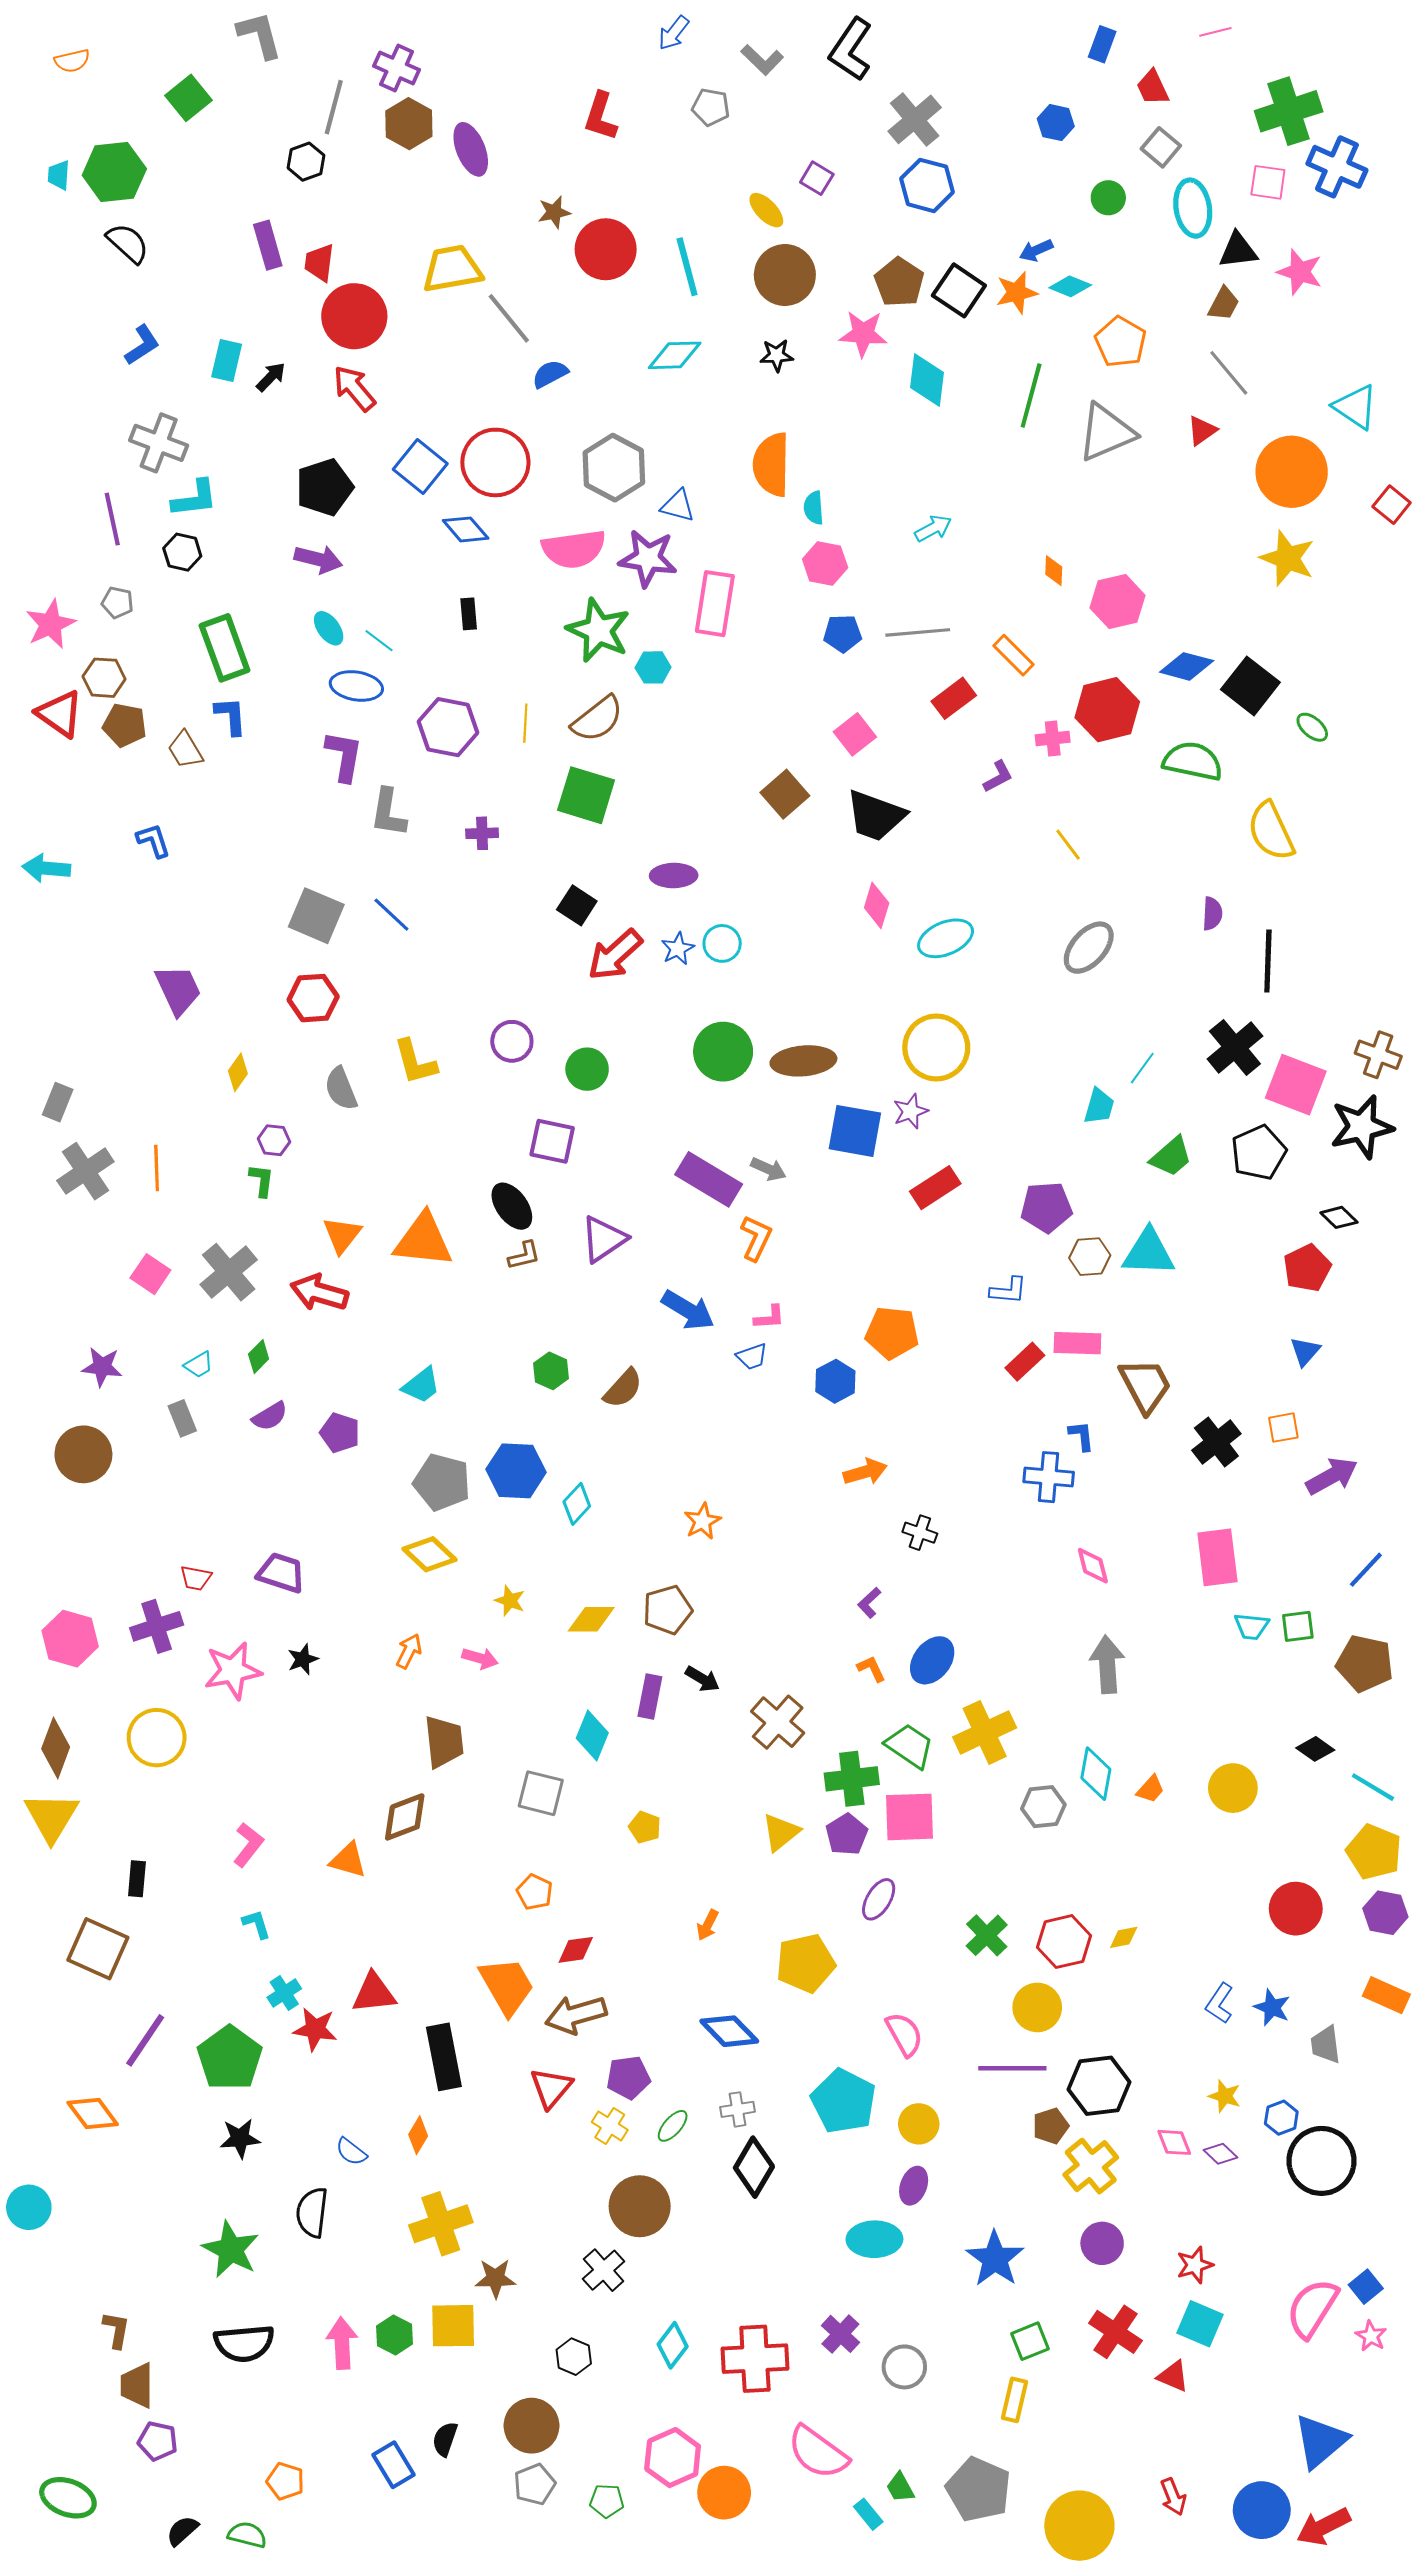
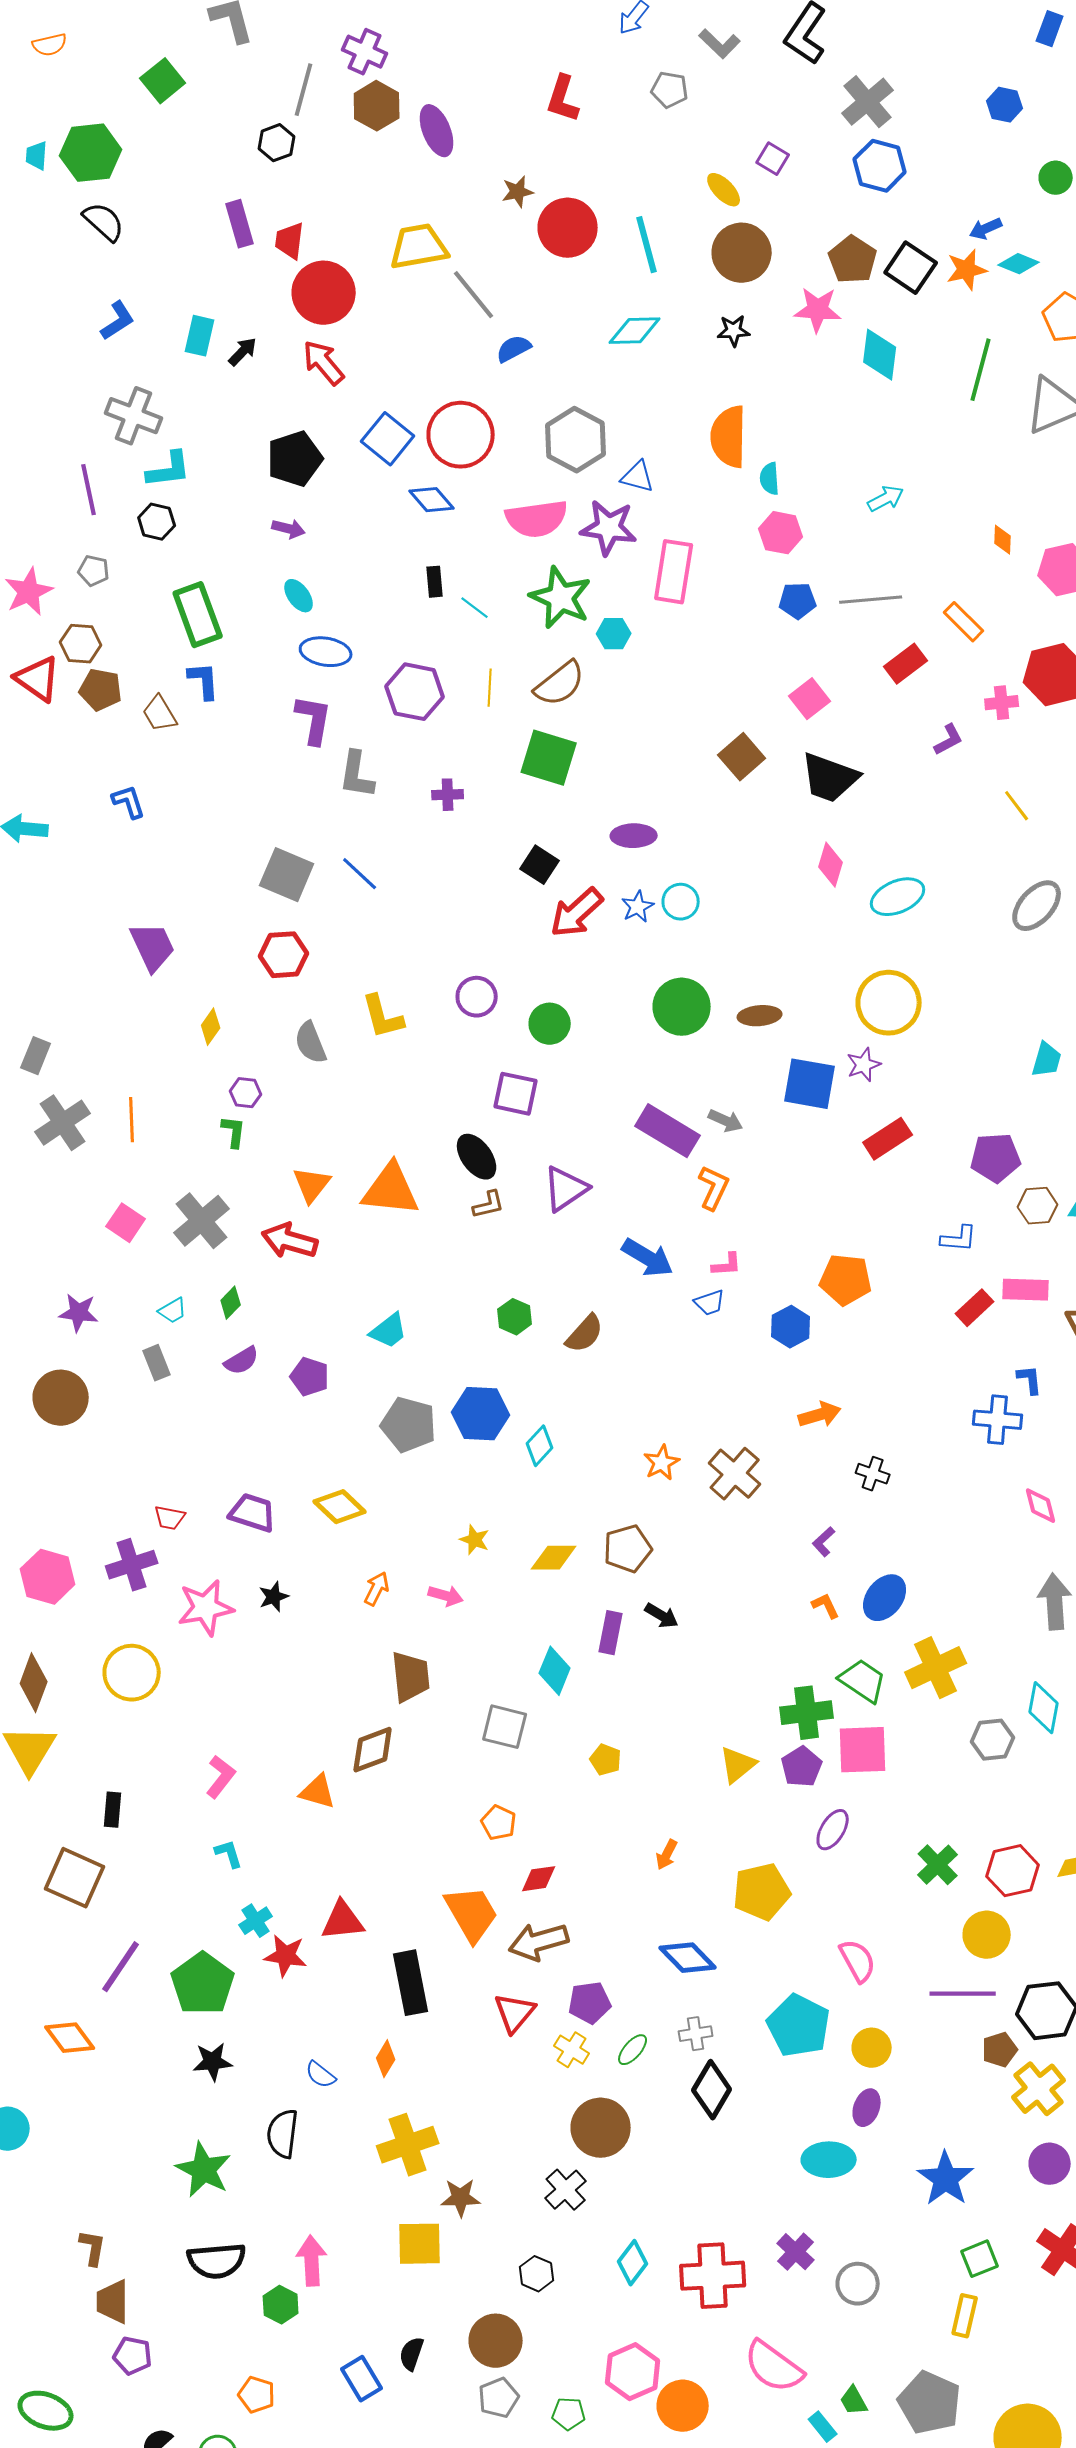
purple arrow: (318, 559) -> (289, 529), size x0.7
cyan line: (379, 641) -> (475, 608), moved
brown ellipse: (803, 1061) -> (760, 1016), size x0.7
yellow diamond: (430, 1554) -> (340, 1507), moved
brown cross: (778, 1722) -> (735, 1474), moved
green hexagon: (394, 2335) -> (281, 2305), moved

